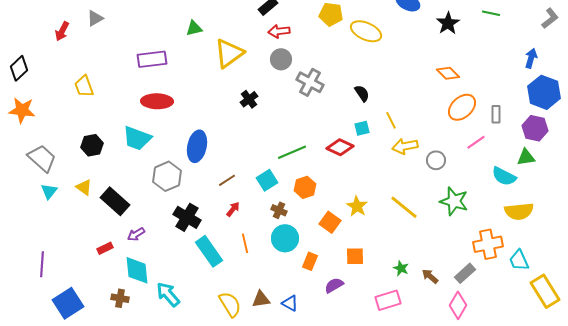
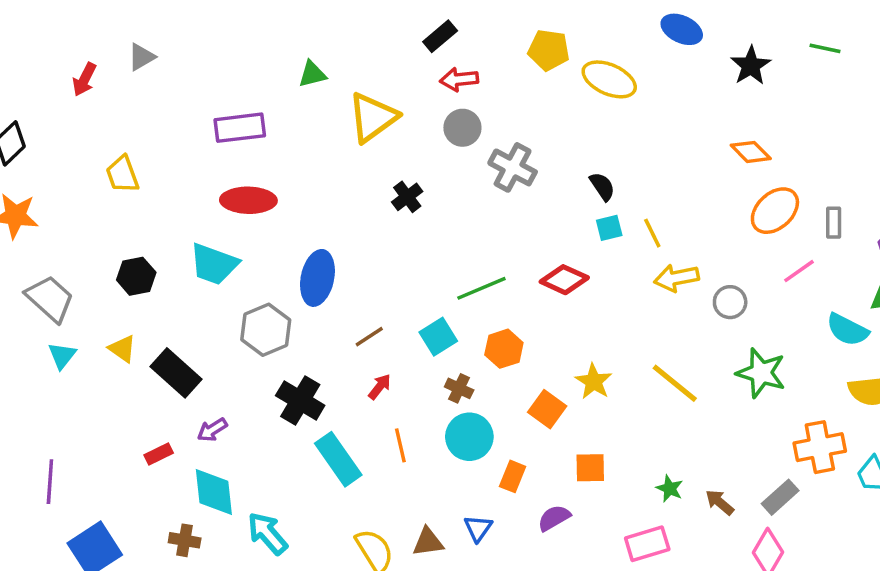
cyan square: (362, 128) -> (609, 228), moved
blue triangle: (290, 303) -> (478, 528), moved, turned 36

